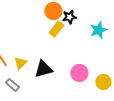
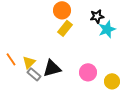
black star: (69, 17) -> (97, 16), moved
gray rectangle: (12, 85) -> (34, 74), moved

